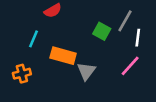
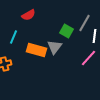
gray triangle: (86, 71) -> (55, 47), moved

